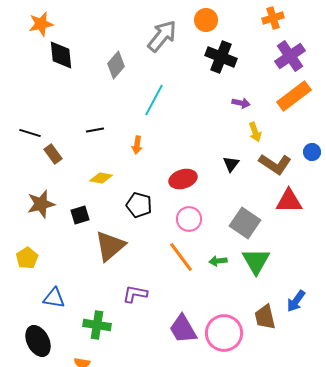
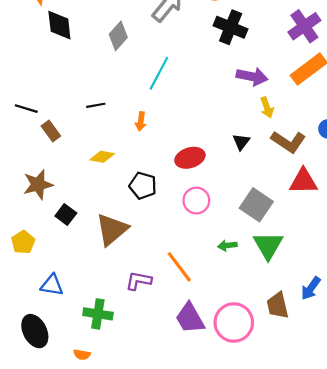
purple arrow: (241, 103) -> (252, 76), size x1.6
black square: (80, 215) -> (66, 214), moved, turned -36
orange line: (181, 257) -> (179, 267), moved

